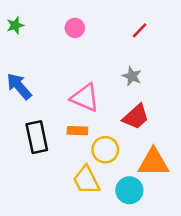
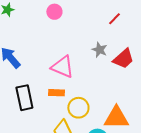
red line: (140, 30) -> (114, 19), moved
red trapezoid: (136, 117) -> (123, 59), moved

